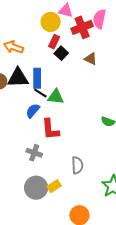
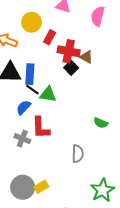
yellow circle: (51, 22) -> (32, 22), moved
red cross: (82, 27) -> (69, 51), moved, turned 30
black square: (61, 53) -> (71, 68), moved
gray cross: (34, 153) -> (22, 139), moved
gray semicircle: (77, 165) -> (78, 154), moved

